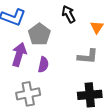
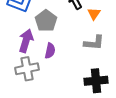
orange triangle: (97, 27) -> (94, 14), moved
gray cross: (28, 94) -> (27, 69), moved

